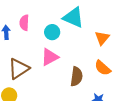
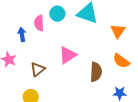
cyan circle: (52, 32) -> (57, 14), moved
brown triangle: (19, 69) -> (38, 69), size x0.7

